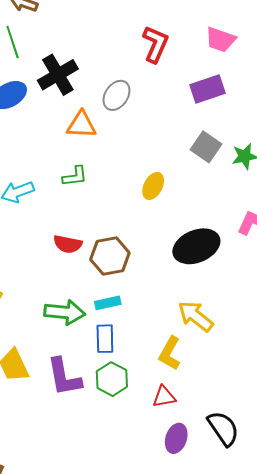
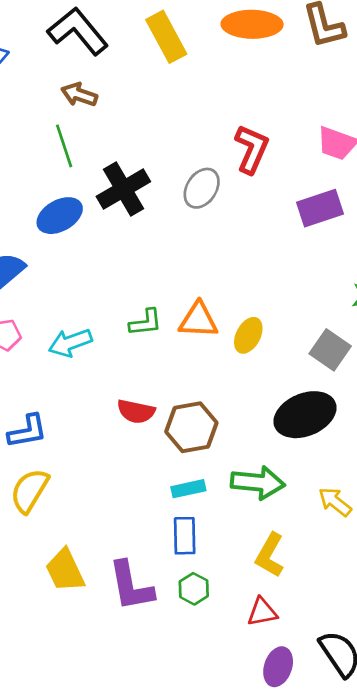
gray ellipse: (116, 95) -> (202, 188), moved
orange triangle: (81, 125) -> (198, 320), moved
gray square: (206, 147) -> (330, 350), moved
green arrow: (65, 312) -> (258, 483), moved
yellow arrow: (196, 316) -> (335, 502), moved, size x0.7
green hexagon: (112, 379) -> (194, 589), size x0.7

